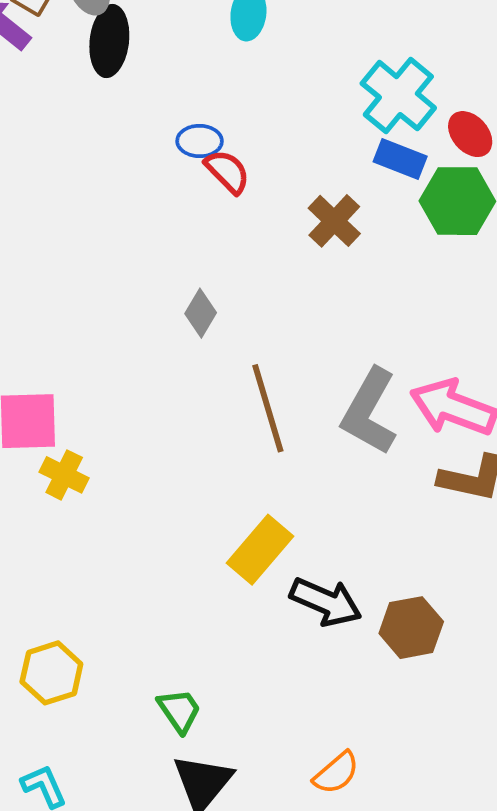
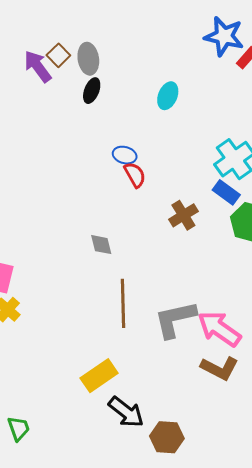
black ellipse: (109, 41) -> (92, 91), size x0.7
gray diamond: (201, 313) -> (101, 245), turned -60
gray L-shape: (369, 412) -> (175, 319), turned 33
green trapezoid: (179, 711) -> (19, 428), moved

